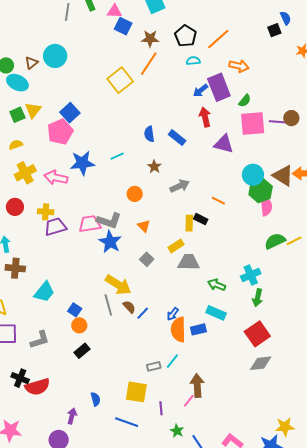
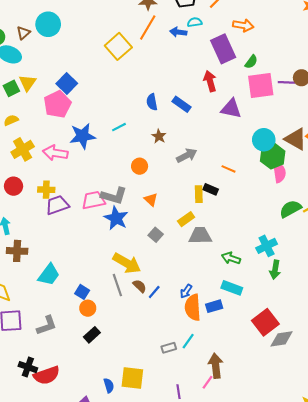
blue arrow: (200, 91) -> (178, 32), moved, turned 49
red square: (257, 334) -> (265, 322), moved
yellow square: (136, 392) -> (132, 378), moved

